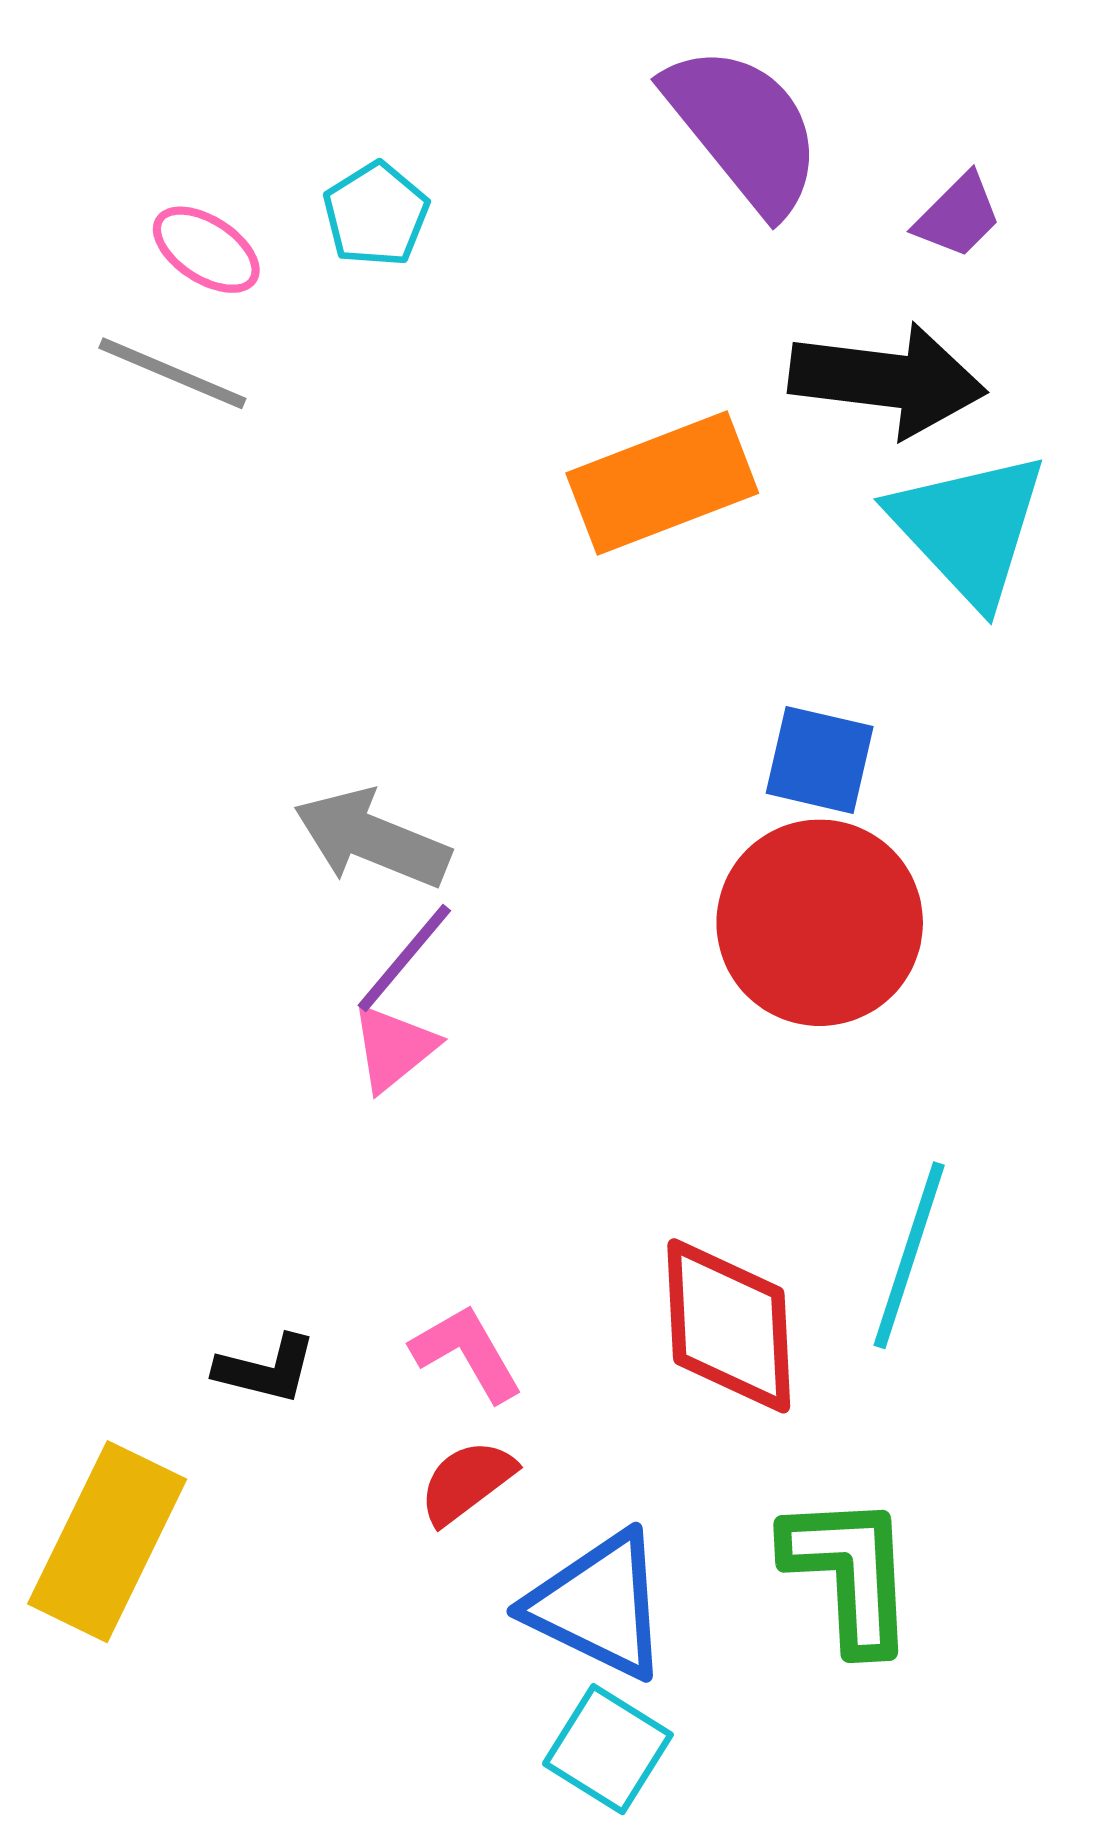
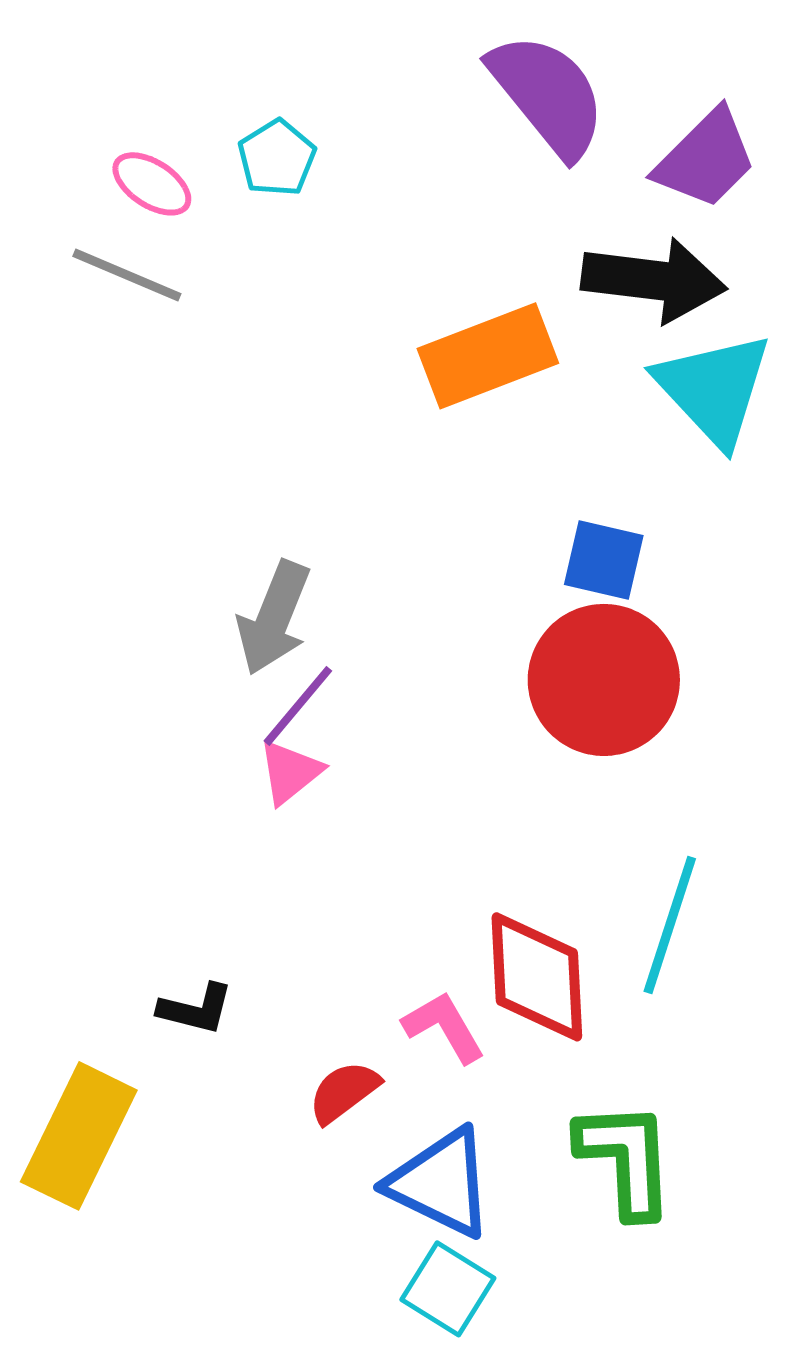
purple trapezoid: (958, 216) -> (706, 159), size x1.6
gray arrow: (372, 839) -> (274, 618), turned -90
pink L-shape: (467, 1353) -> (444, 1027), moved

